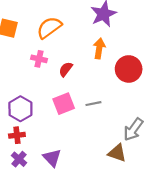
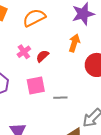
pink cross: (39, 59) -> (24, 52), moved, turned 32
gray line: (93, 104) -> (60, 98), moved

